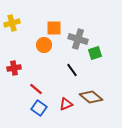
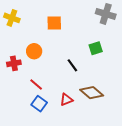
yellow cross: (12, 23) -> (12, 18), turned 35
gray cross: (78, 39) -> (106, 14), moved
orange circle: (44, 45) -> (34, 51), moved

